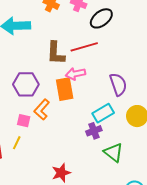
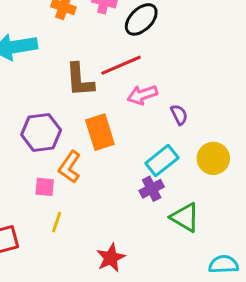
pink arrow: (75, 74) -> (142, 95), moved
purple semicircle: (118, 84) -> (179, 115), size x0.6
yellow line: (17, 143) -> (57, 222), moved

